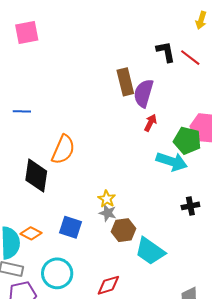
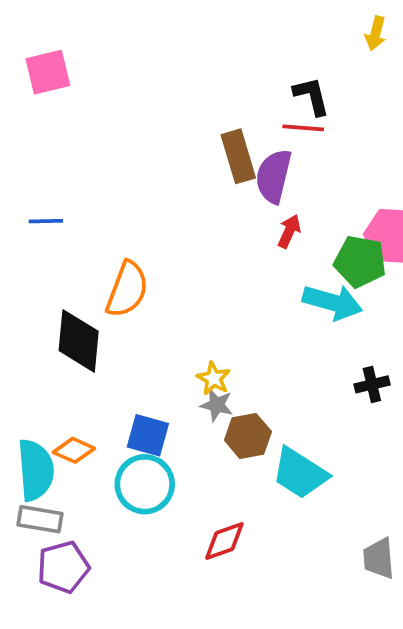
red line: (190, 58) -> (303, 128), moved, turned -30
cyan circle: (57, 273) -> (145, 484), moved

